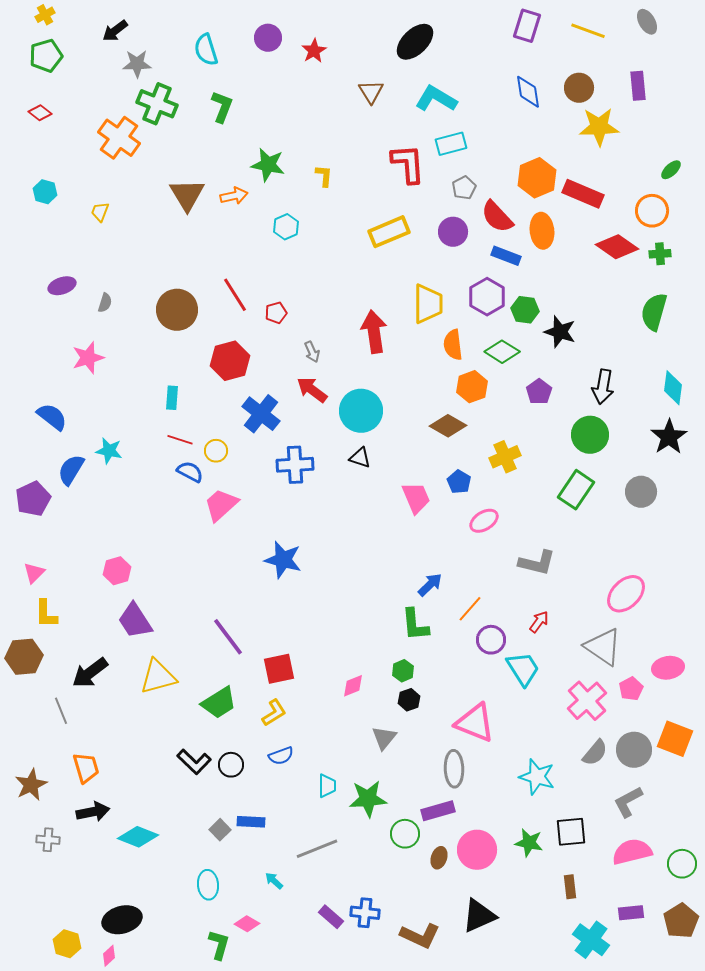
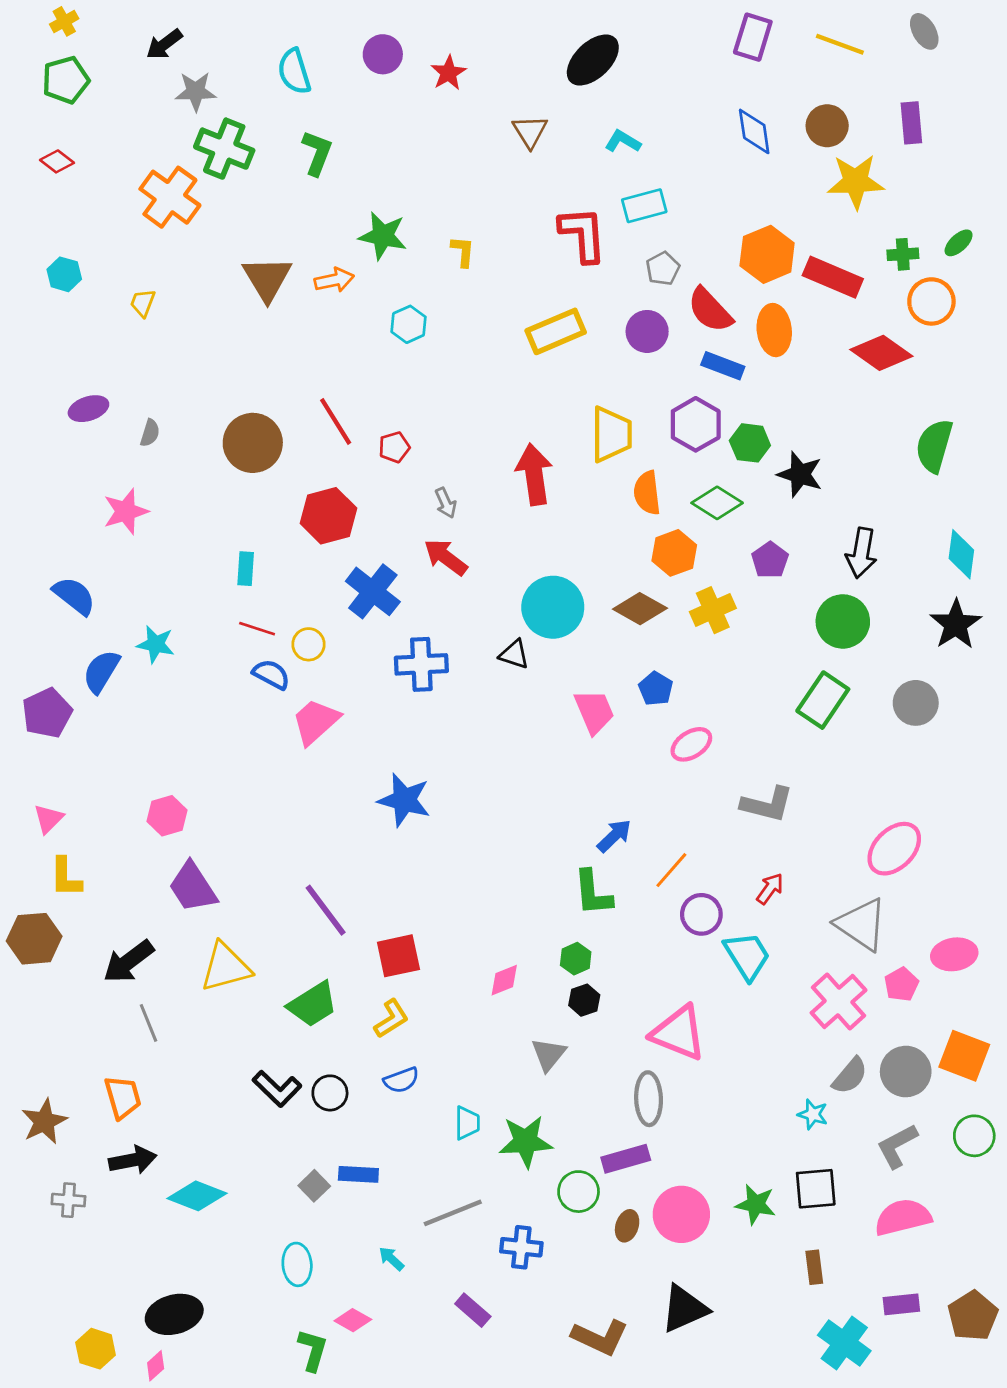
cyan L-shape: (436, 99) -> (623, 141), size x0.6
green cross: (660, 254) -> (903, 254), moved
cyan circle: (361, 411) -> (553, 607), moved
yellow cross: (505, 457) -> (713, 610), moved
gray line: (61, 711) -> (148, 1023), moved
cyan star: (537, 777) -> (813, 1114), moved, size x0.6
green circle: (682, 864) -> (974, 1136), moved
blue cross: (365, 913) -> (521, 1247), moved

